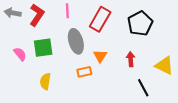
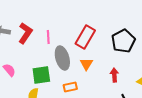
pink line: (67, 11) -> (48, 37), moved
green square: (43, 48) -> (41, 75), moved
orange triangle: (100, 56) -> (86, 64), moved

